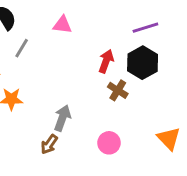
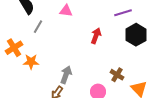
black hexagon: (143, 63) -> (136, 35), moved
brown cross: (118, 90) -> (117, 75), moved

